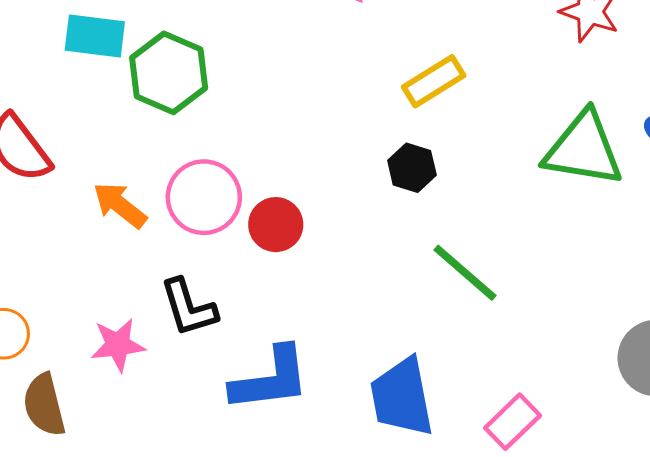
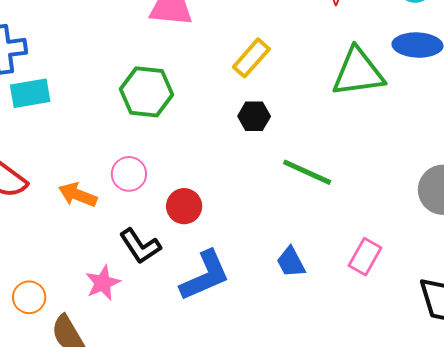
green hexagon: (169, 73) -> (146, 92), moved
pink circle: (204, 197) -> (129, 174), size x0.7
red circle: (276, 225) -> (184, 206), moved
blue trapezoid: (402, 397) -> (291, 262), size x0.6

